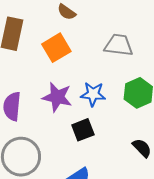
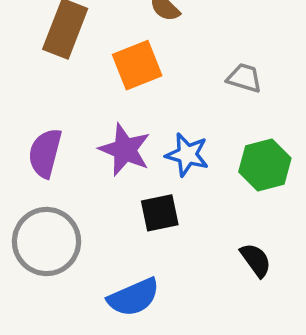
gray trapezoid: (119, 45) -> (244, 78), size x0.7

